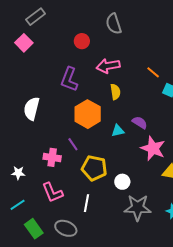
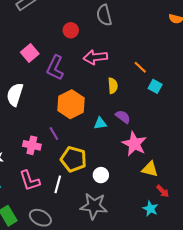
pink square: (24, 43) -> (30, 53), moved
yellow semicircle: (115, 92) -> (113, 86), moved
white line: (87, 203) -> (58, 184), moved
gray star: (138, 208) -> (94, 206), moved

